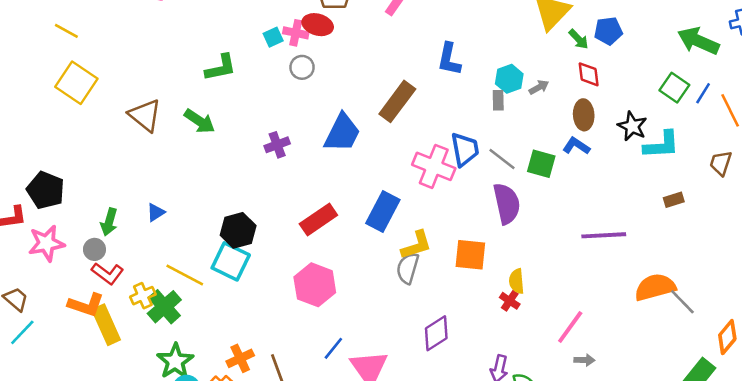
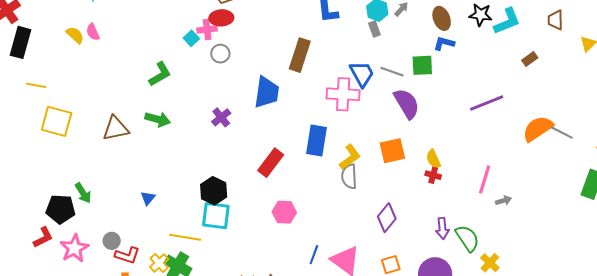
brown triangle: (145, 115) -> (116, 128), turned -32
green arrow: (109, 222) -> (83, 193), moved, turned -30
pink hexagon: (315, 285) -> (284, 212), size x0.7

